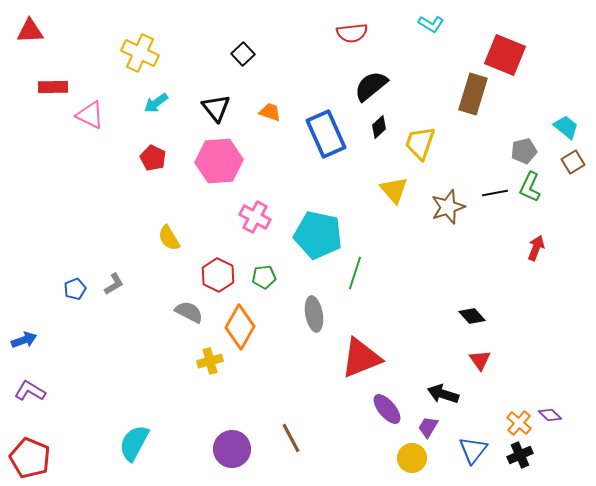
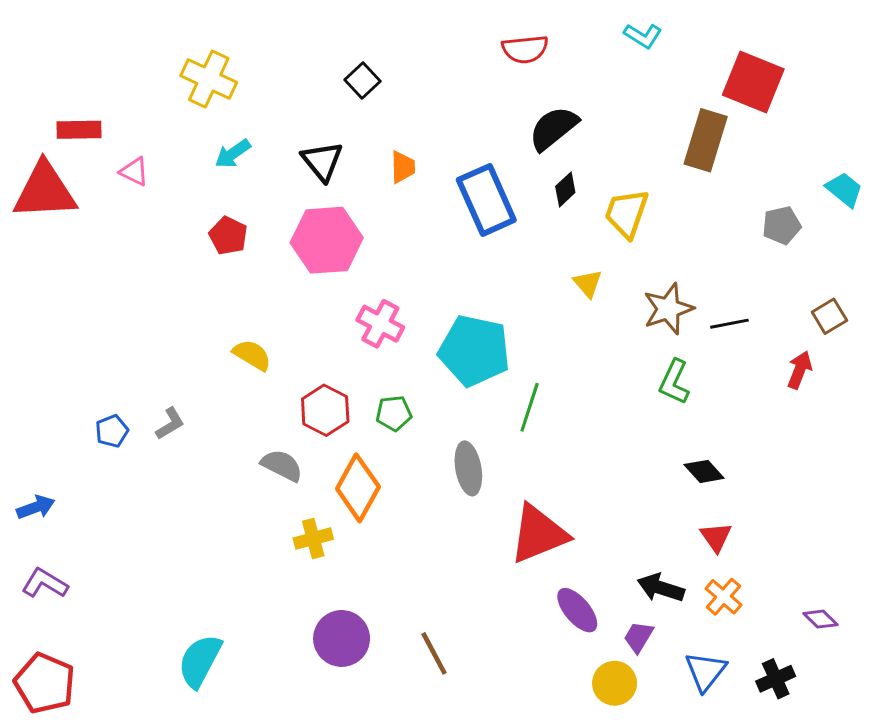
red triangle: (30, 31) -> (45, 191), moved, size x1.6
orange trapezoid: (270, 112) -> (403, 167), turned 70
pink triangle: (90, 115) -> (134, 172), size x0.7
brown square: (573, 162) -> (829, 316), moved
green L-shape: (530, 187) -> (674, 382), moved
yellow triangle: (394, 190) -> (588, 283), size x0.7
black line: (495, 193) -> (729, 324), moved
yellow semicircle: (169, 238) -> (252, 355), turned 152
orange cross: (519, 423) -> (723, 597), moved
purple circle: (232, 449) -> (342, 638), moved

